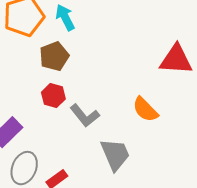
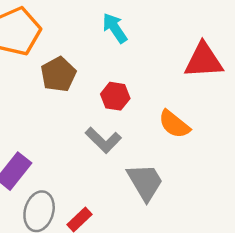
cyan arrow: (65, 17) -> (115, 28), moved
red hexagon: (53, 96) -> (115, 96), moved

